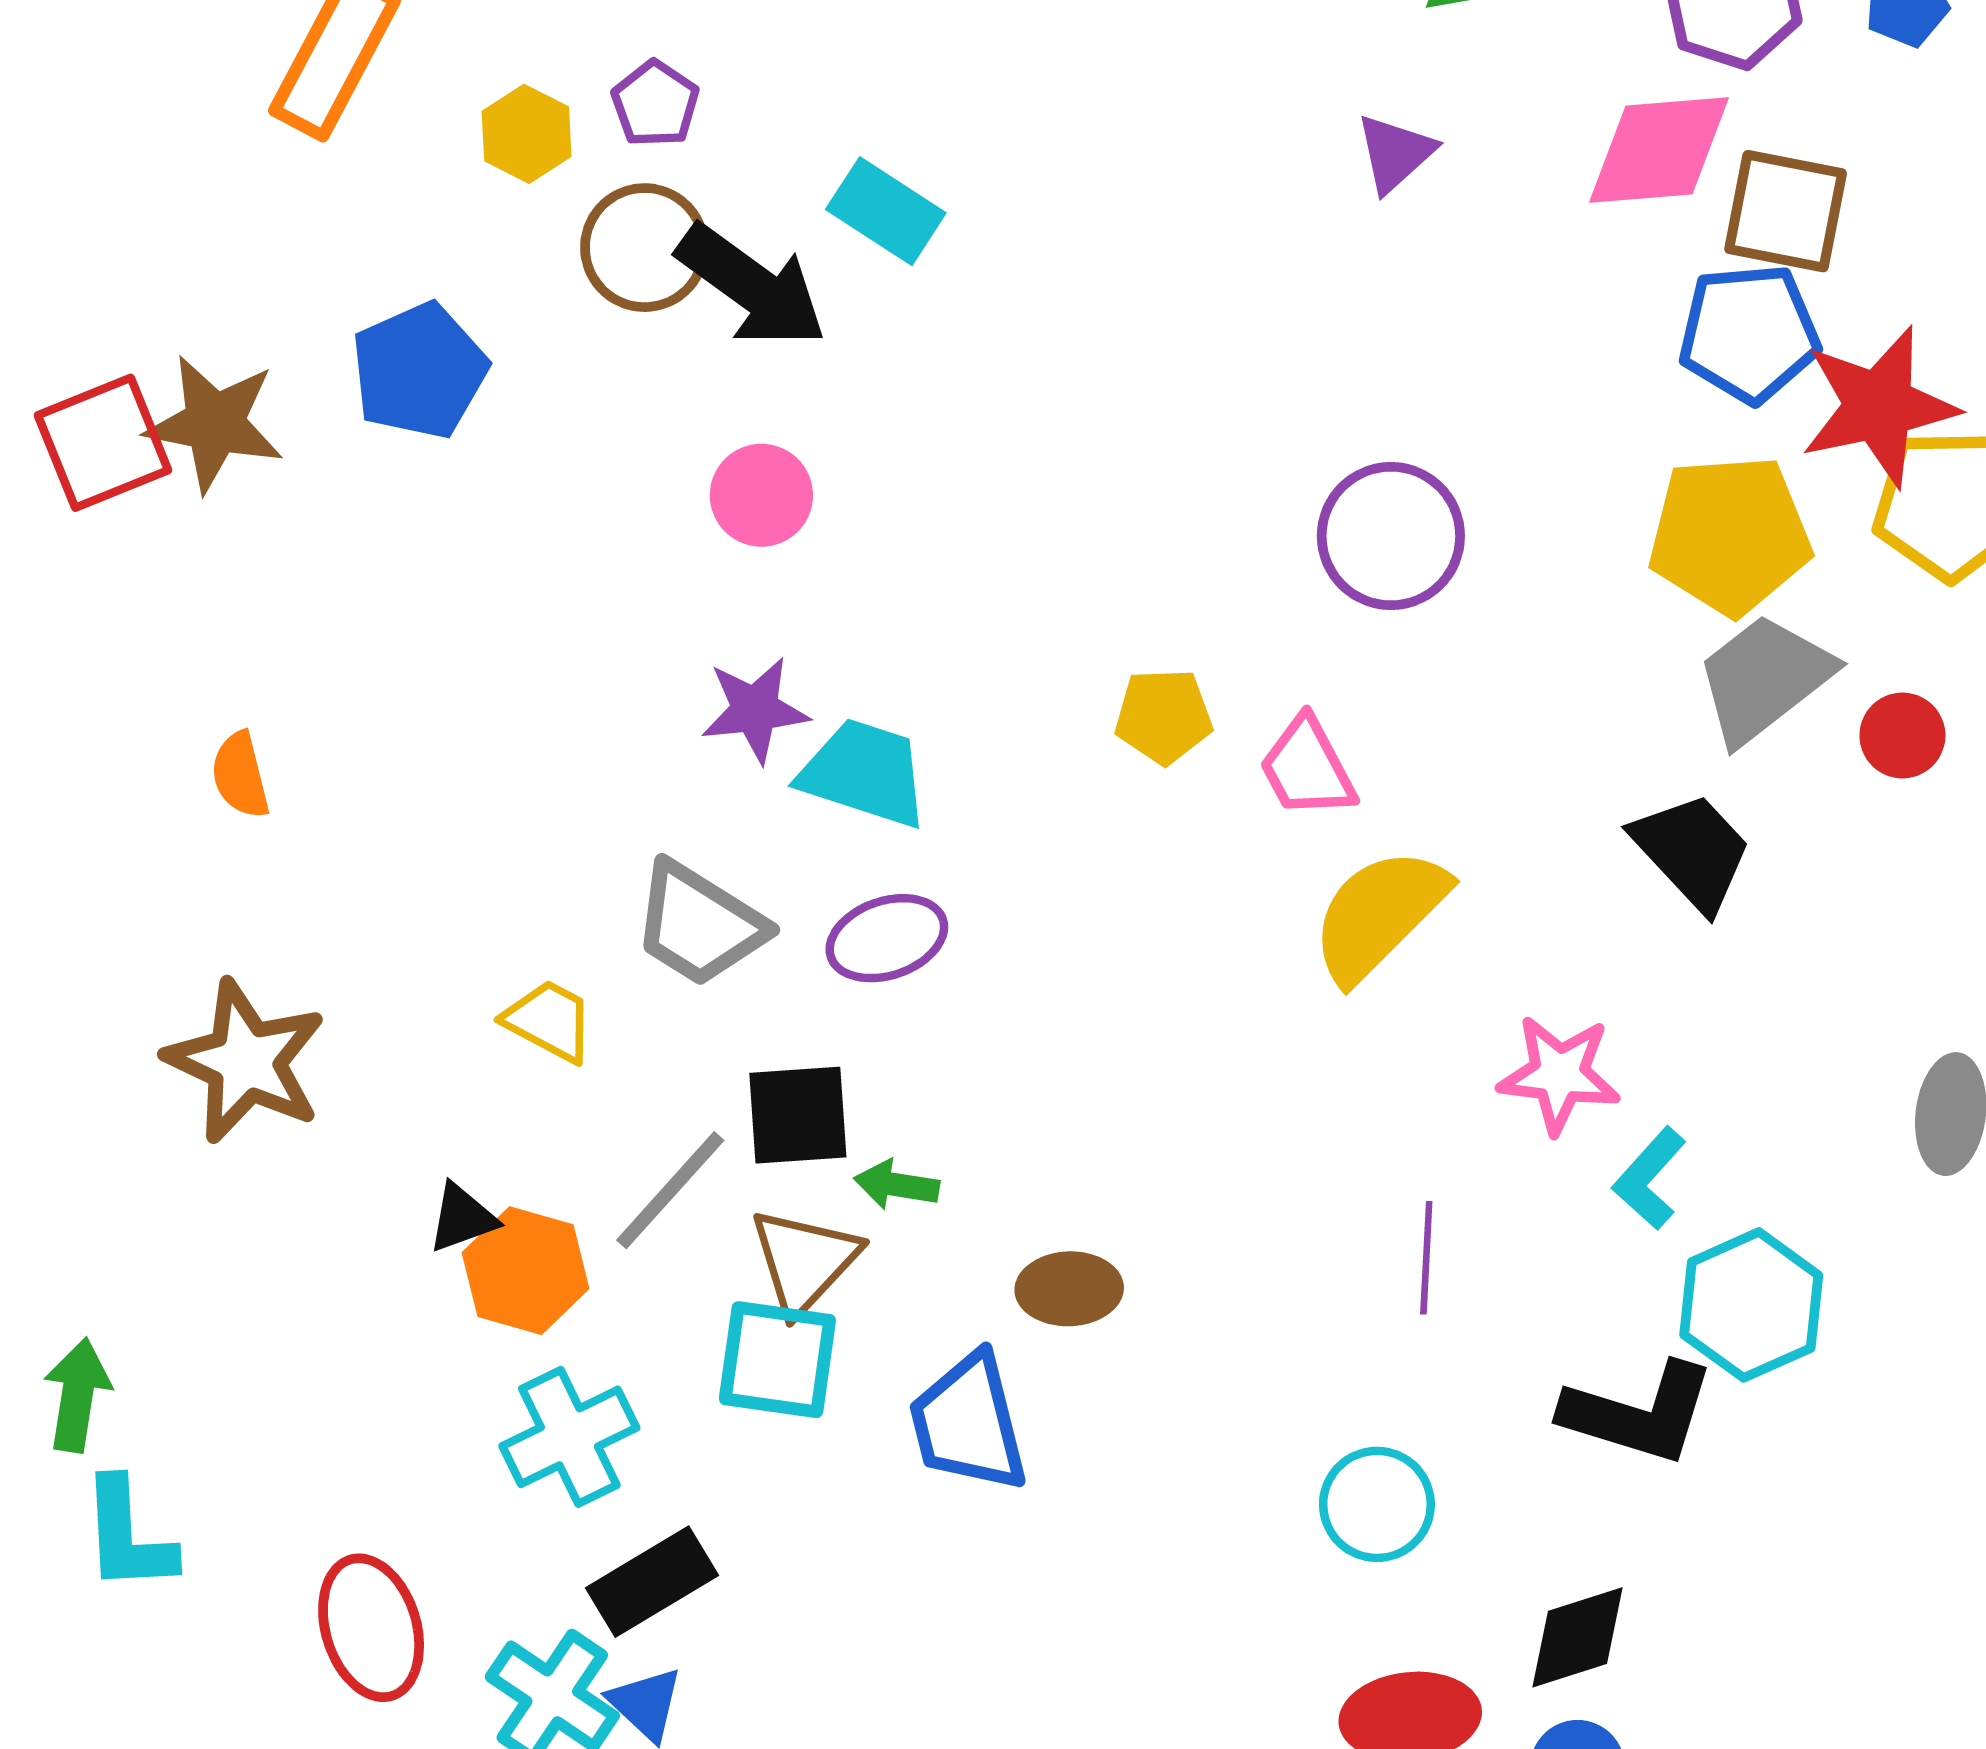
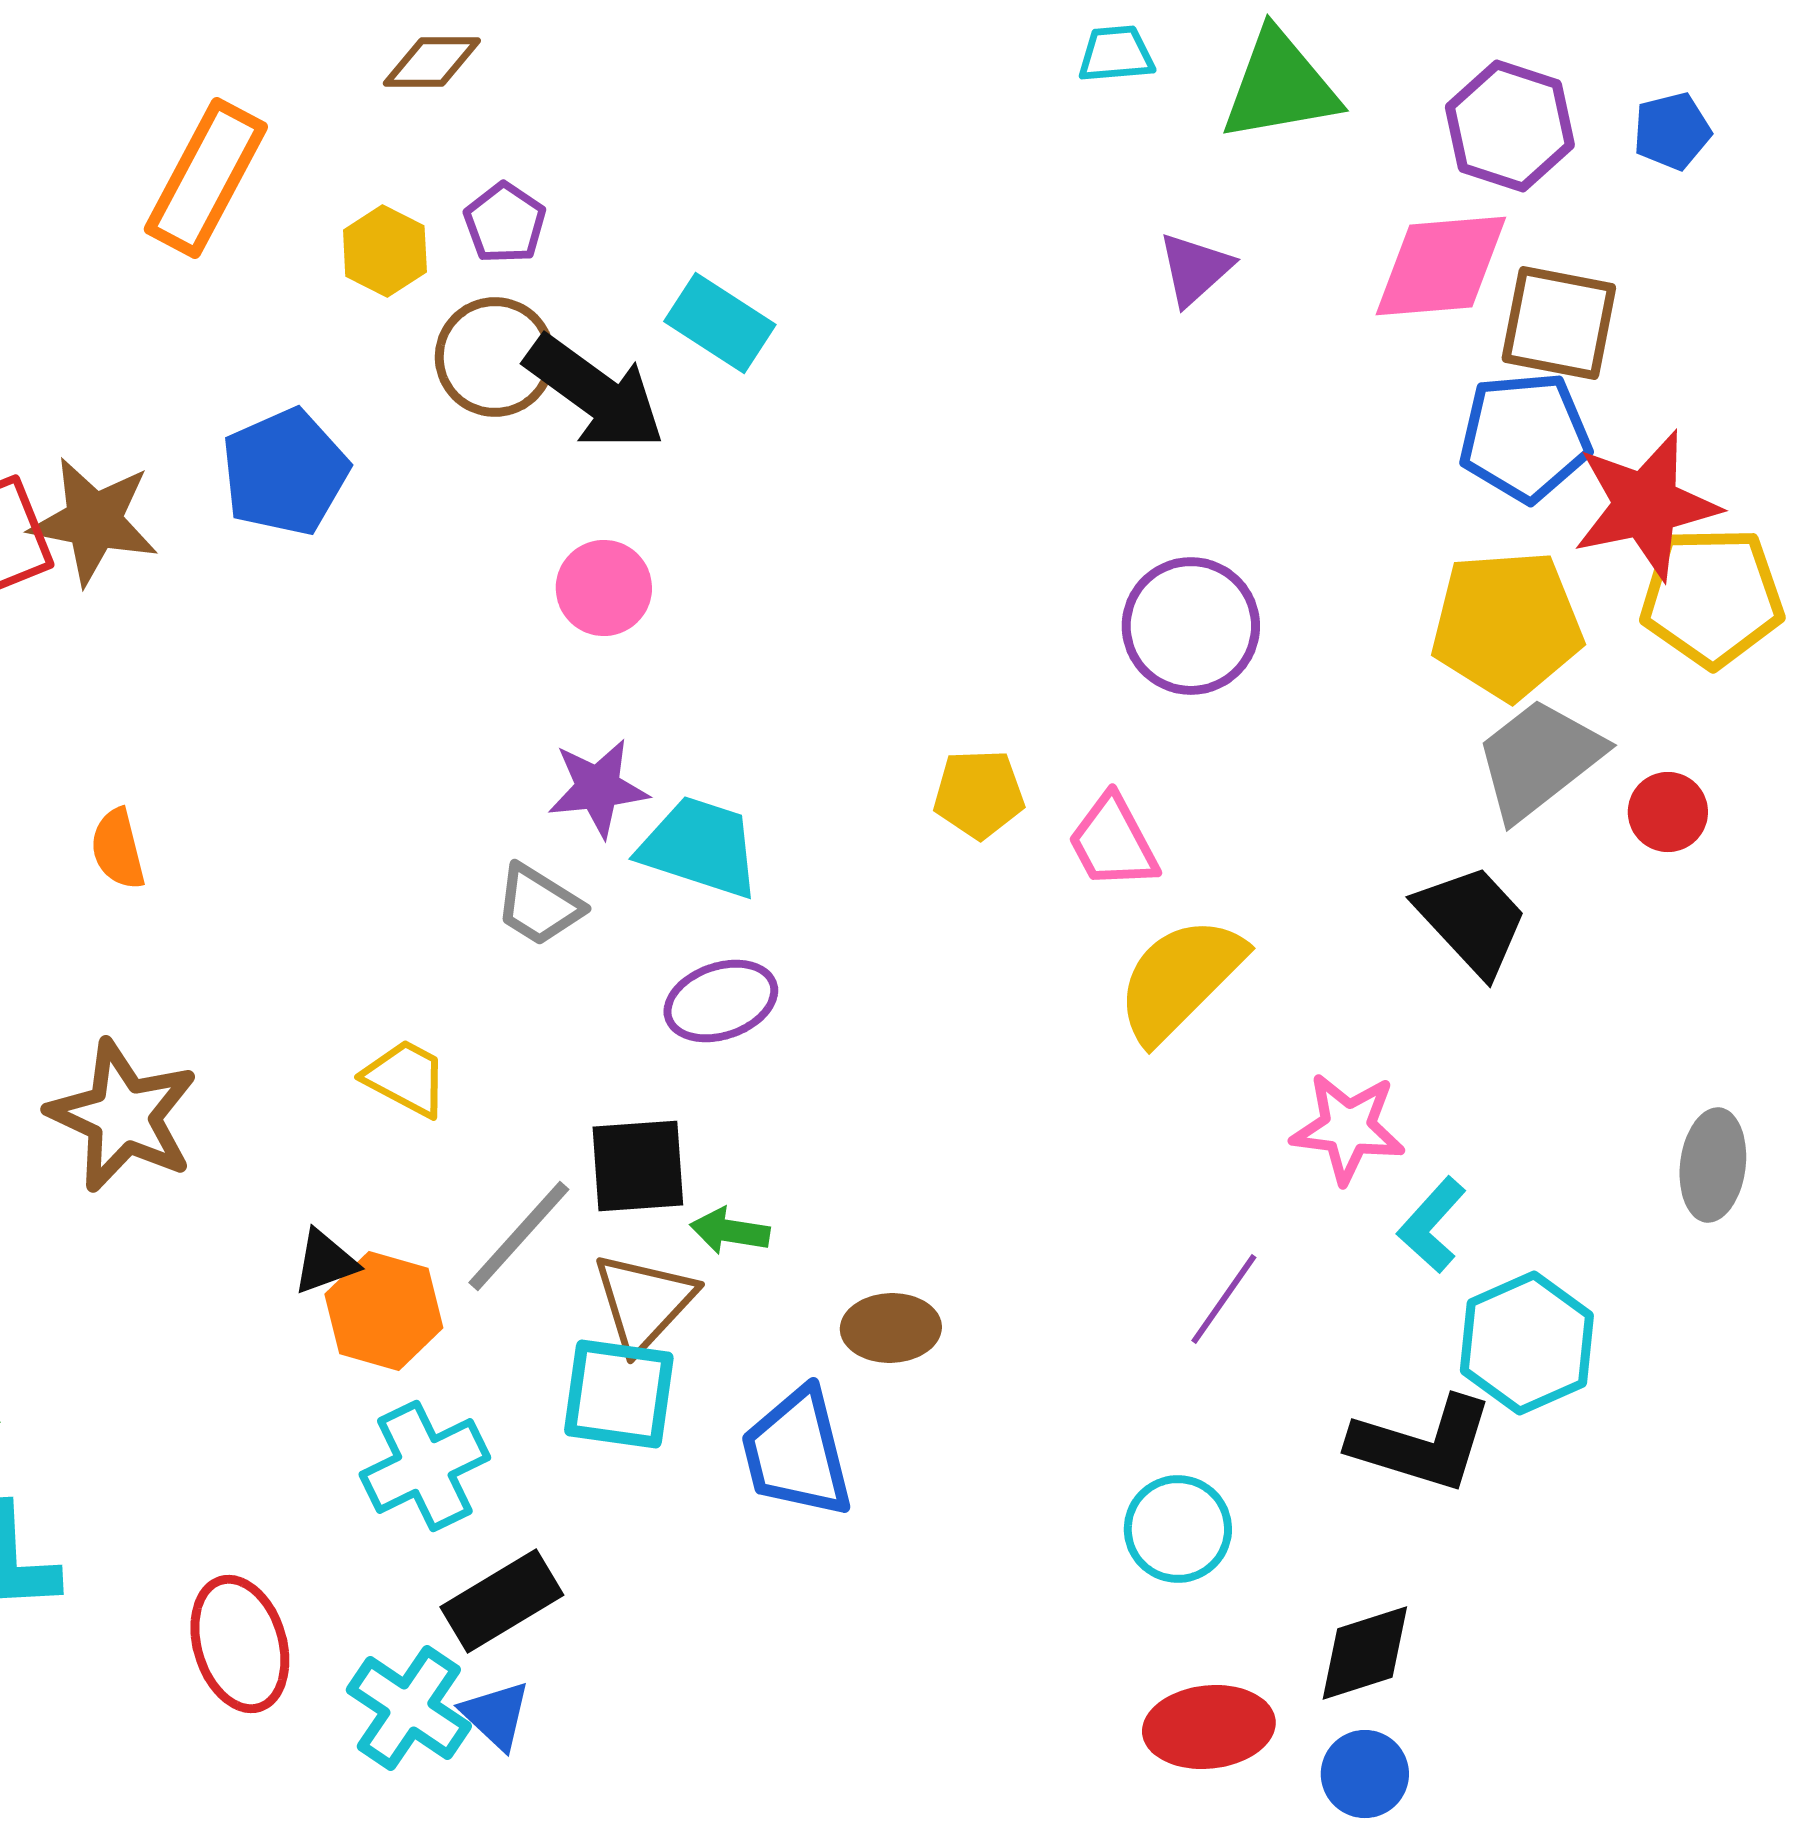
gray trapezoid: (699, 924) -> (539, 905), moved, size x0.7
purple line: (1426, 1258) -> (1224, 1299), turned 32

